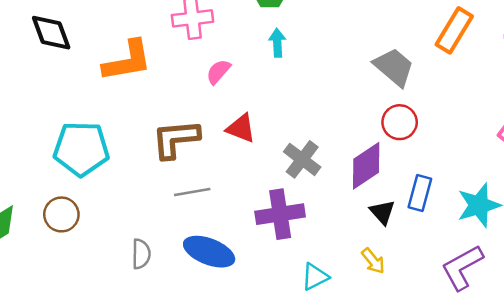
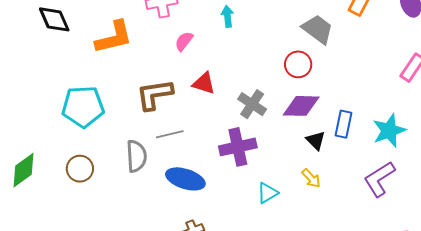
red circle: (400, 122) -> (298, 64), moved
purple diamond: (366, 166) -> (301, 106), turned 39
brown circle: (61, 214) -> (80, 169), moved
gray semicircle: (141, 254) -> (136, 156), moved, size x1.4

